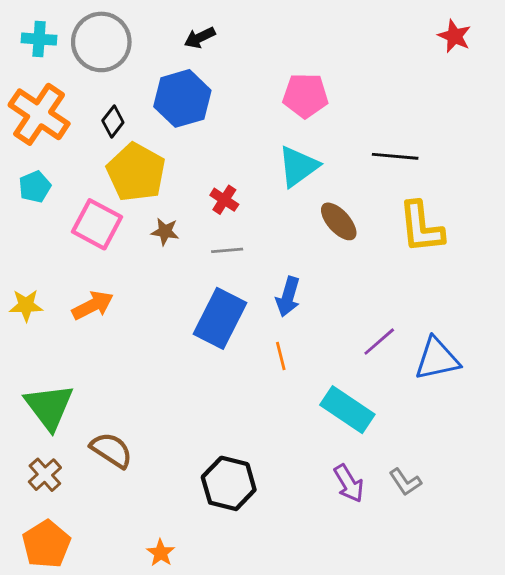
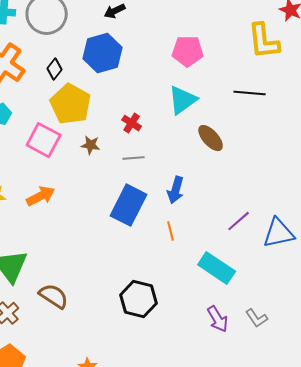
yellow L-shape: (421, 227) -> (264, 41), moved
black hexagon: (229, 483) -> (139, 299), moved

